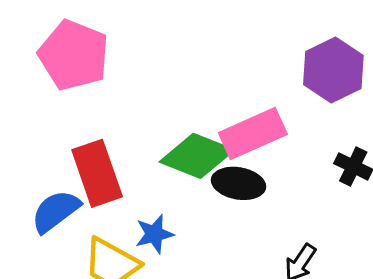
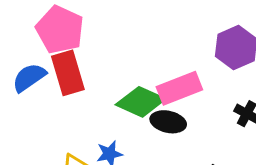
red rectangle: (97, 173) -> (68, 73), moved
blue semicircle: (56, 211) -> (29, 77), moved

